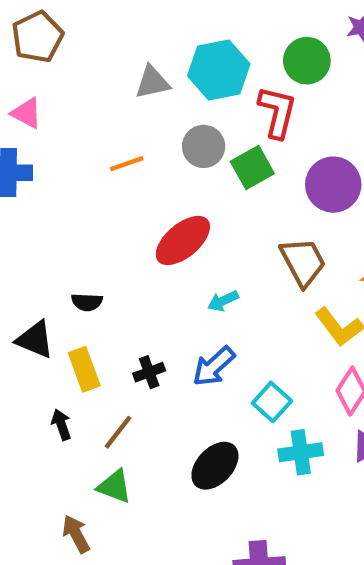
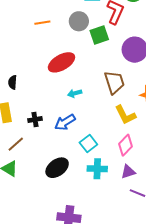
black semicircle: (87, 302) -> (13, 82), turned 80

